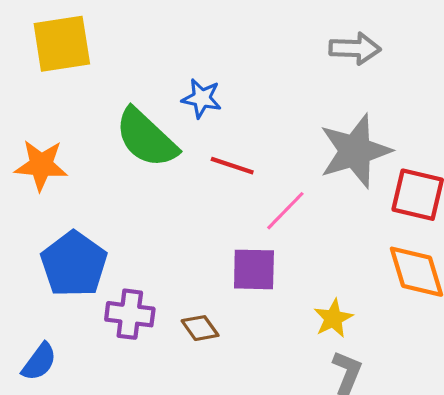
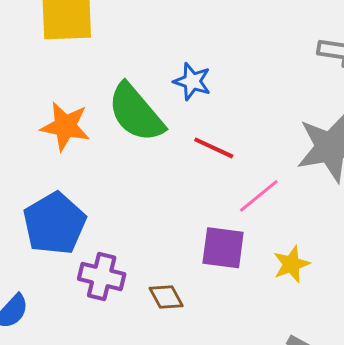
orange star: (41, 165) -> (65, 126), moved
yellow star: (333, 318) -> (291, 264), moved

